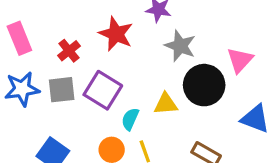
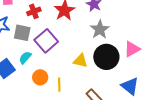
cyan semicircle: (130, 119) -> (25, 58), moved

